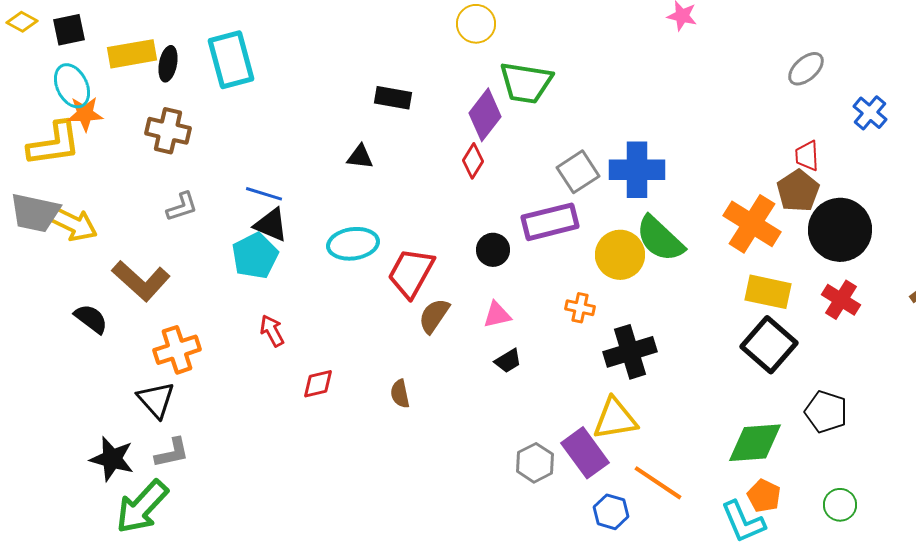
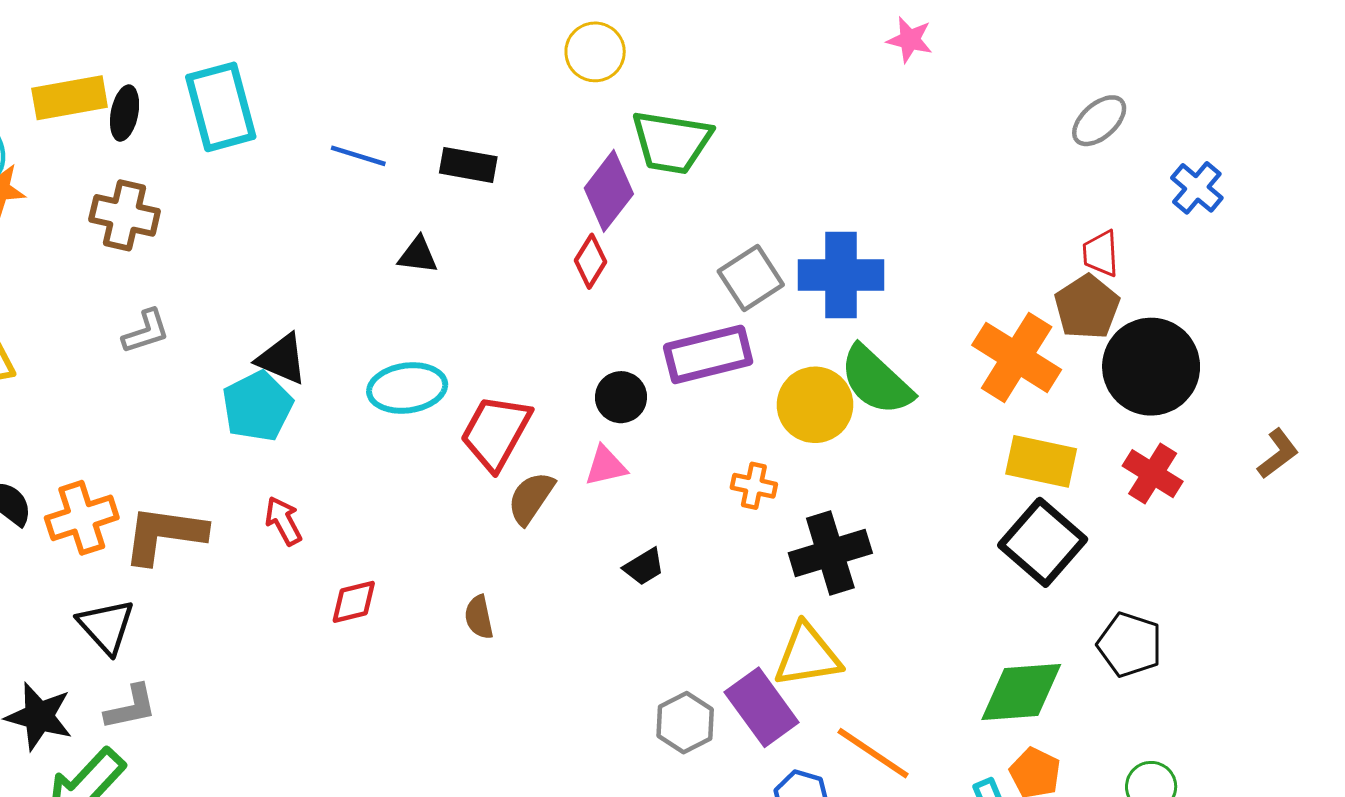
blue line: (264, 194) -> (358, 156), moved
brown L-shape: (141, 281) -> (164, 535), moved, turned 146
pink triangle: (497, 315) -> (606, 466), moved
orange cross: (177, 350) -> (82, 518), moved

